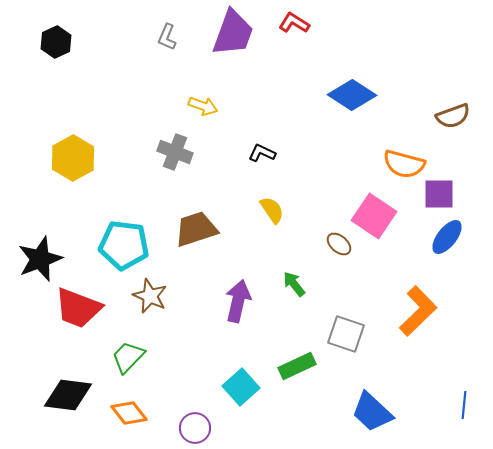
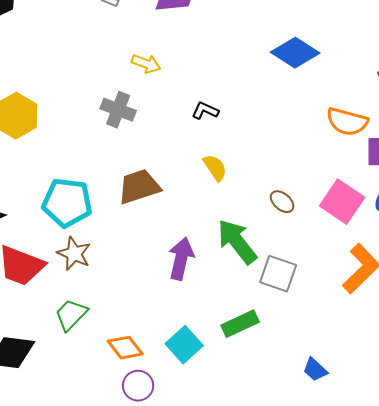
pink square: (374, 216) -> (342, 202), moved
green arrow: (294, 284) -> (237, 242), size x1.8
brown star: (150, 296) -> (74, 254), moved
gray square: (346, 334) -> (278, 274), moved
blue trapezoid: (372, 412) -> (315, 370), size x0.6
orange diamond: (129, 413) -> (125, 348), moved

